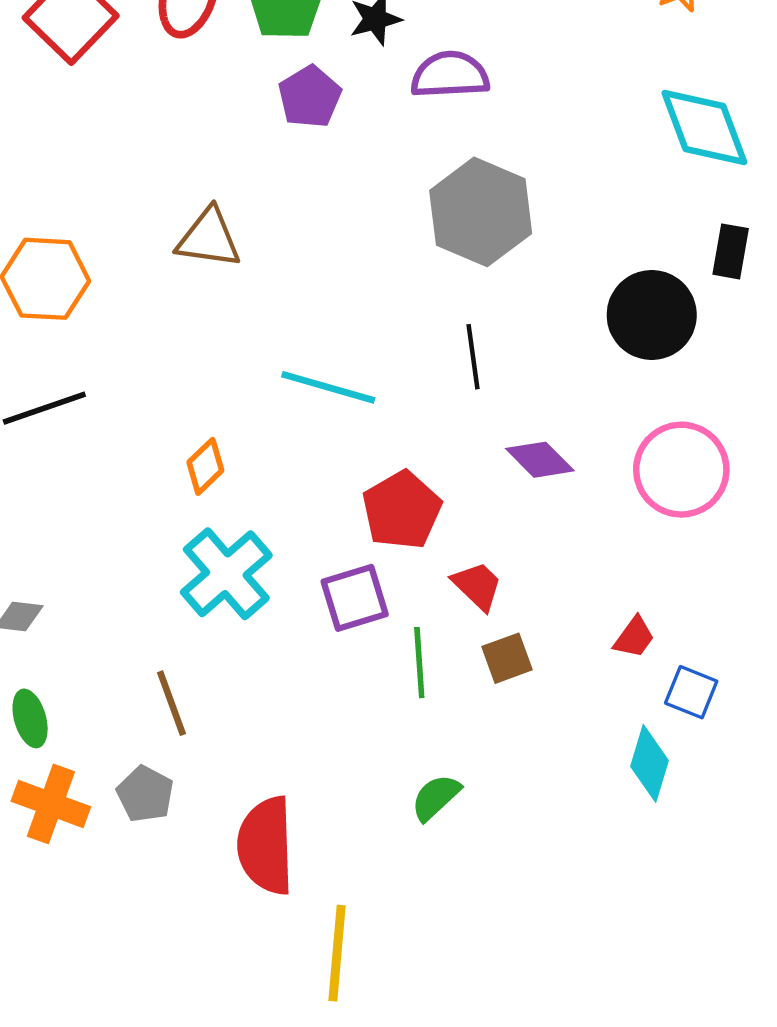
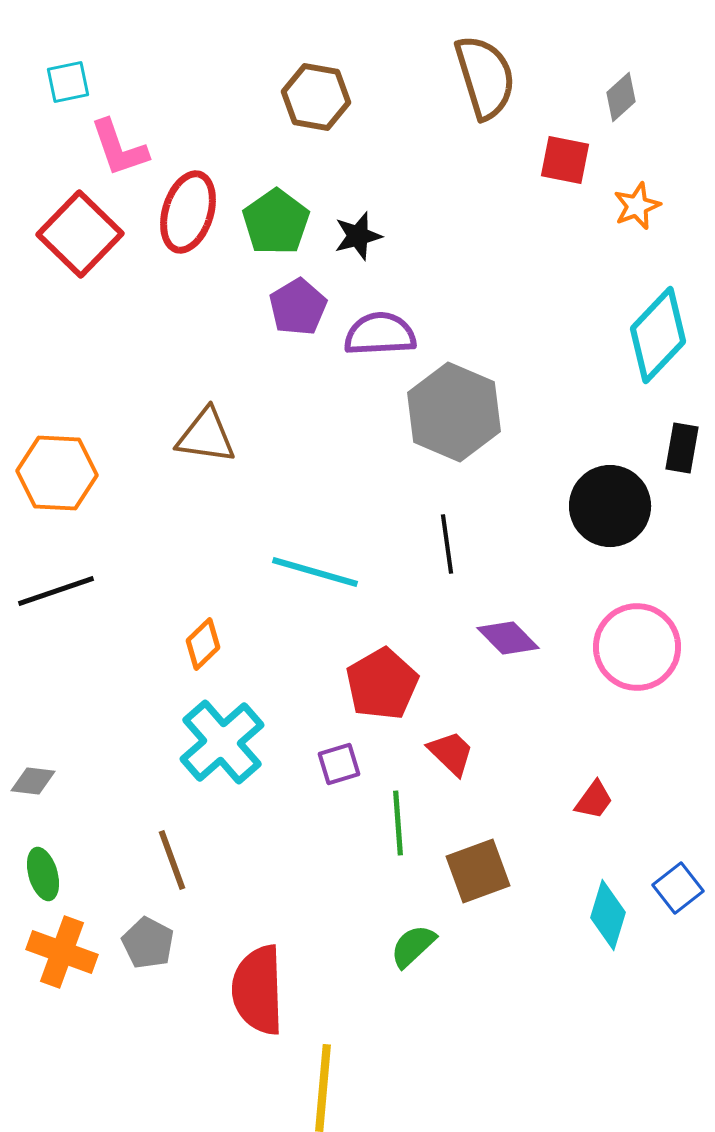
purple semicircle: (450, 75) -> (380, 334), moved
cyan diamond: (704, 128) -> (658, 335), turned 64
purple square: (355, 598) -> (339, 764), size x0.7
brown square: (507, 658) -> (478, 871), moved, size x1.4
blue square: (691, 692) -> (678, 888), moved, turned 30

